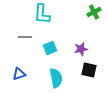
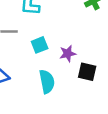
purple star: (81, 49) -> (68, 53), moved

